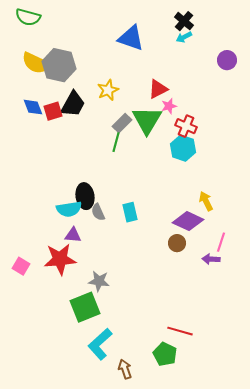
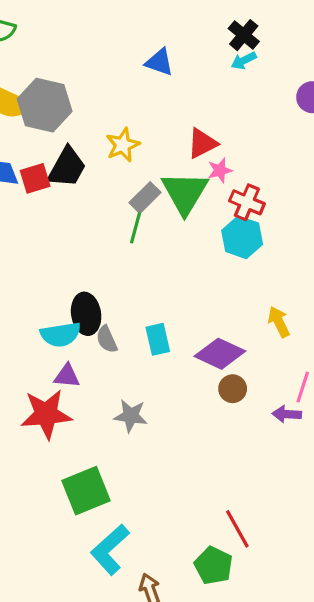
blue triangle: (131, 38) -> (159, 62), size x0.7
purple diamond: (188, 221) -> (220, 354), moved
gray star: (99, 281) -> (131, 416), moved
red line: (180, 331) -> (237, 529), turned 45

